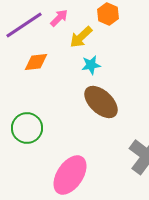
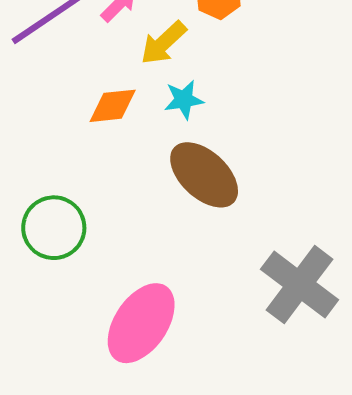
orange diamond: (36, 62) -> (113, 106), moved

